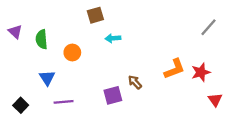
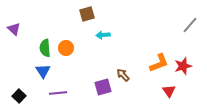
green semicircle: (42, 39) -> (45, 48), moved
red triangle: (215, 100) -> (169, 91), moved

